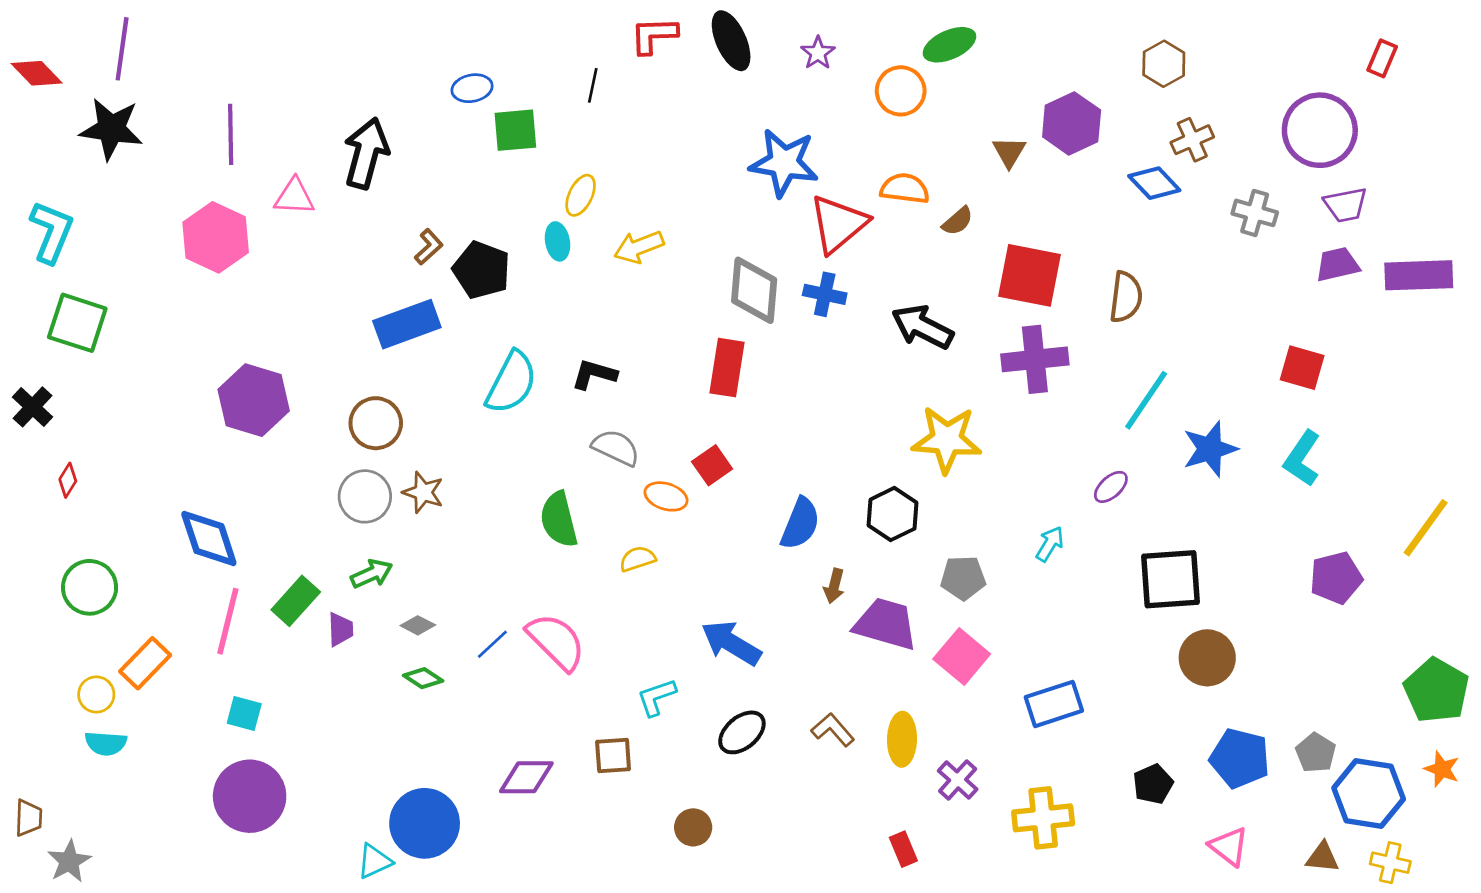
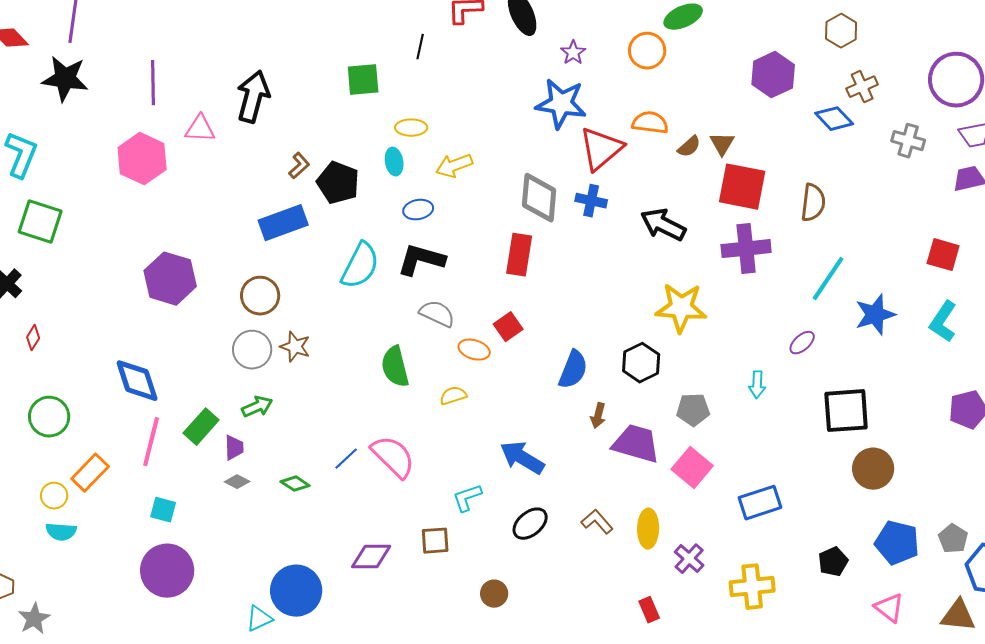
purple star: (818, 53) -> (573, 53), moved
blue ellipse: (472, 88) -> (418, 210), moved
brown triangle: (1009, 152) -> (722, 144), moved
yellow ellipse: (581, 195) -> (411, 128), turned 64
black L-shape: (594, 374) -> (421, 260), size x1.4
cyan arrow: (1050, 544) -> (757, 385), turned 152
gray diamond: (418, 625) -> (237, 482), moved
brown triangle: (1322, 857) -> (958, 616), size x1.4

